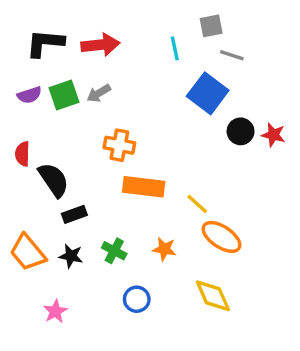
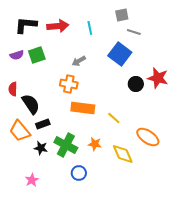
cyan line: (175, 48) -> (90, 28), moved
gray arrow: (99, 93) -> (79, 61), moved
black circle: (241, 131) -> (136, 84), moved
red star: (273, 135) -> (158, 78), size x1.5
orange ellipse: (221, 237) -> (148, 137), moved
green cross: (114, 251) -> (66, 145), size x1.6
orange trapezoid: (28, 253) -> (20, 131), moved
yellow diamond: (213, 296) -> (123, 154), moved

